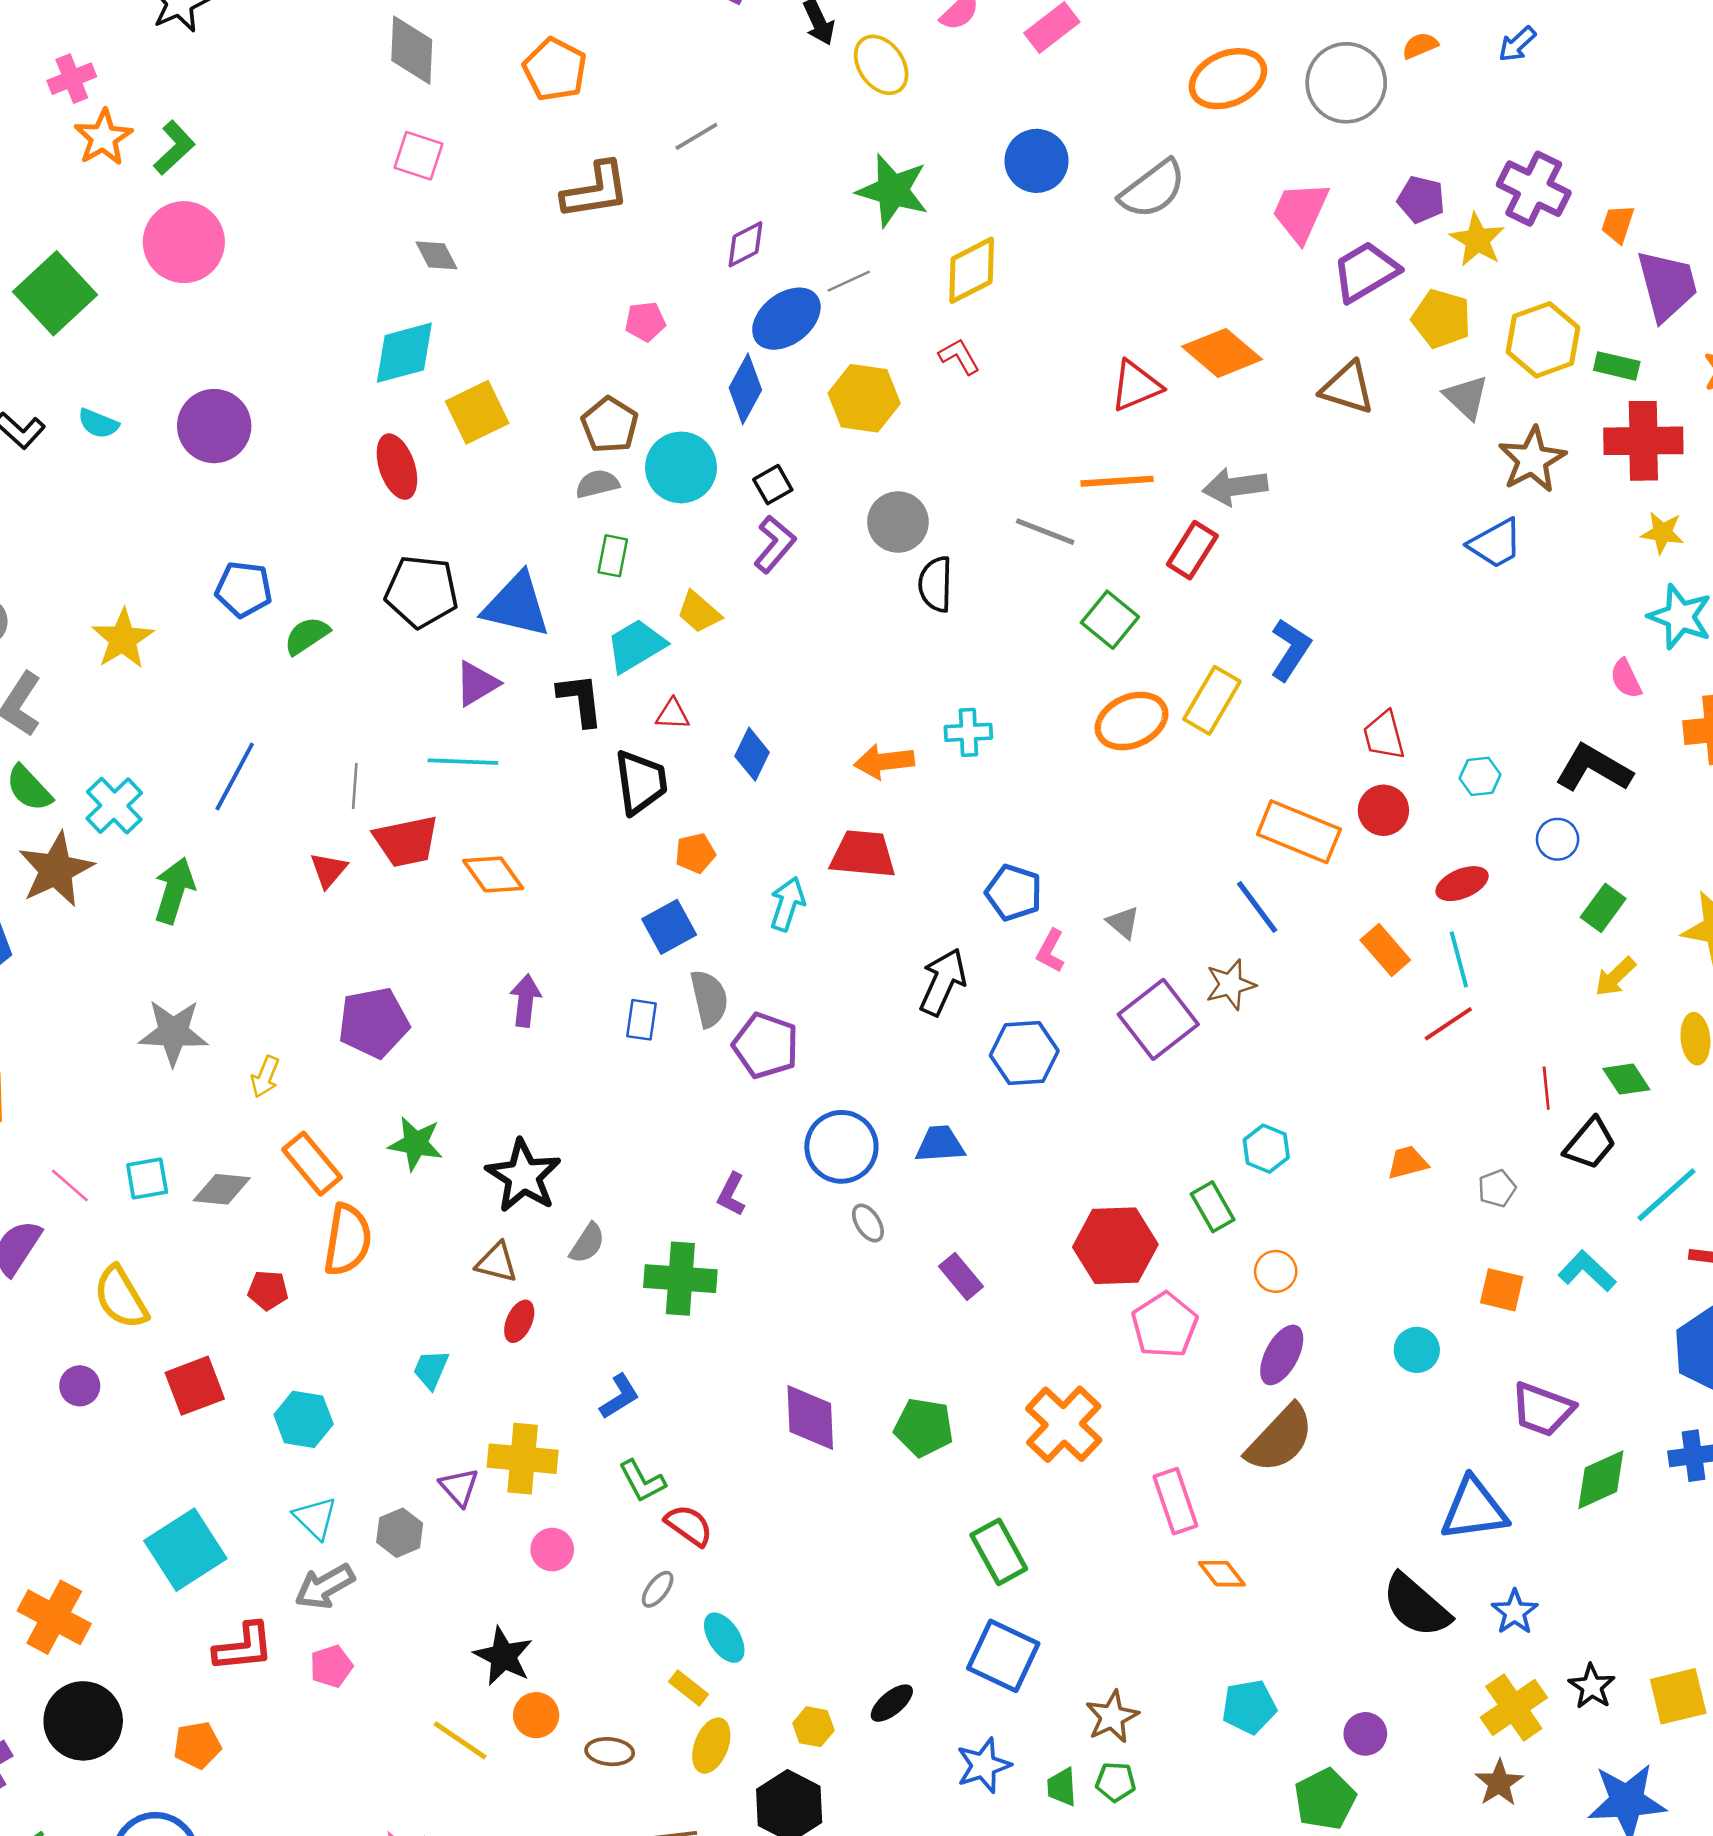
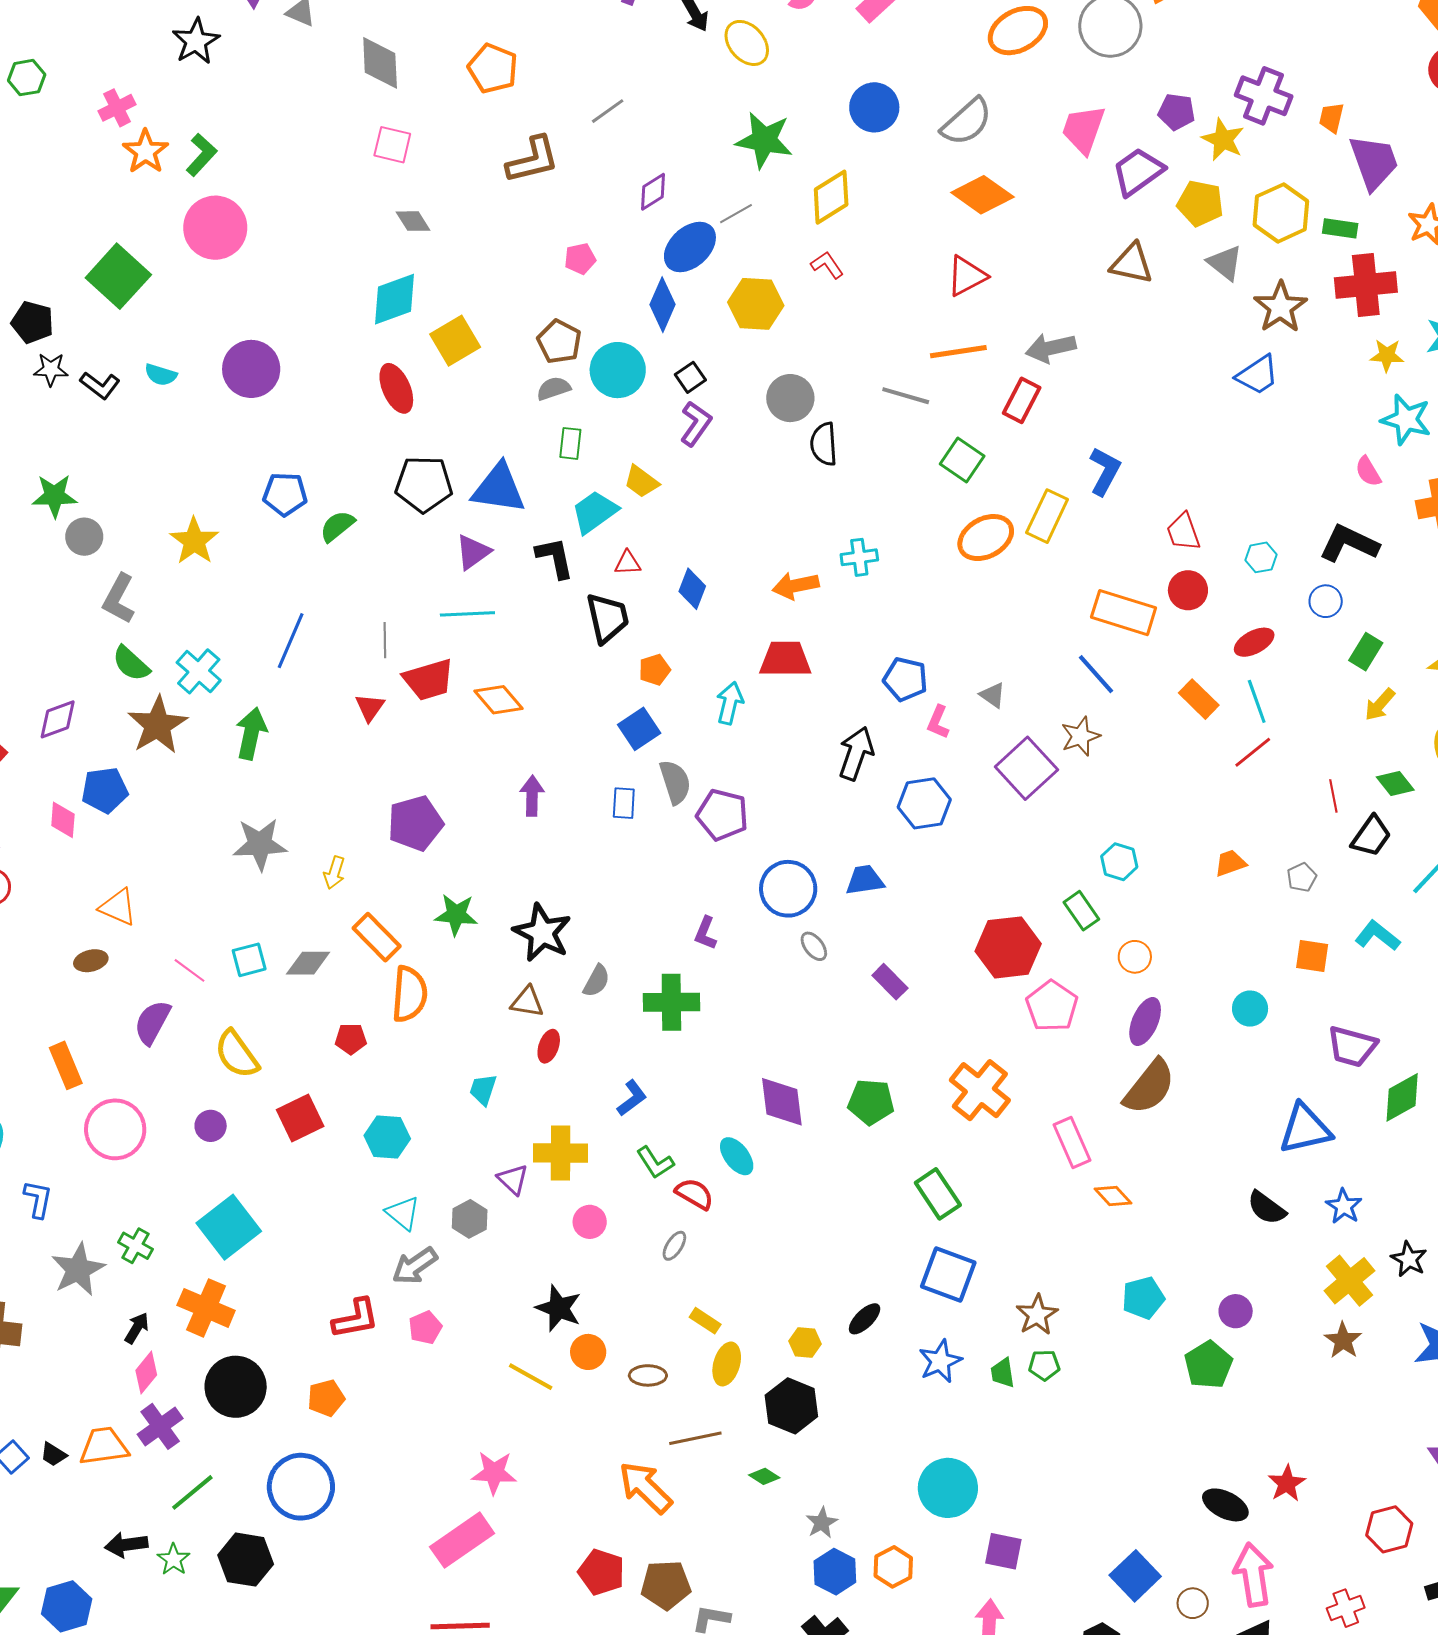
orange diamond: (1222, 353) -> (982, 195), moved
cyan square: (185, 1550) -> (229, 1227), moved
black semicircle: (1416, 1606) -> (1267, 1208), size x0.7
cyan ellipse: (724, 1638) -> (737, 1156), moved

